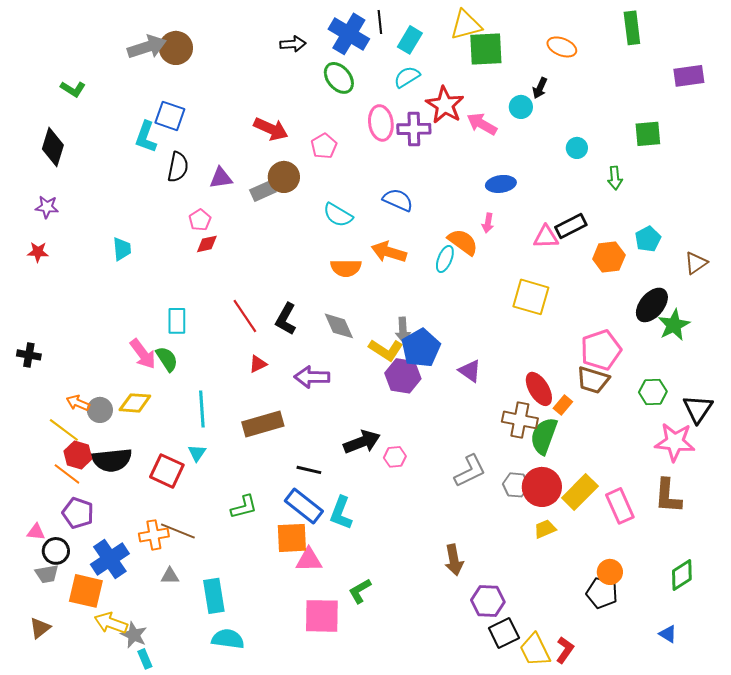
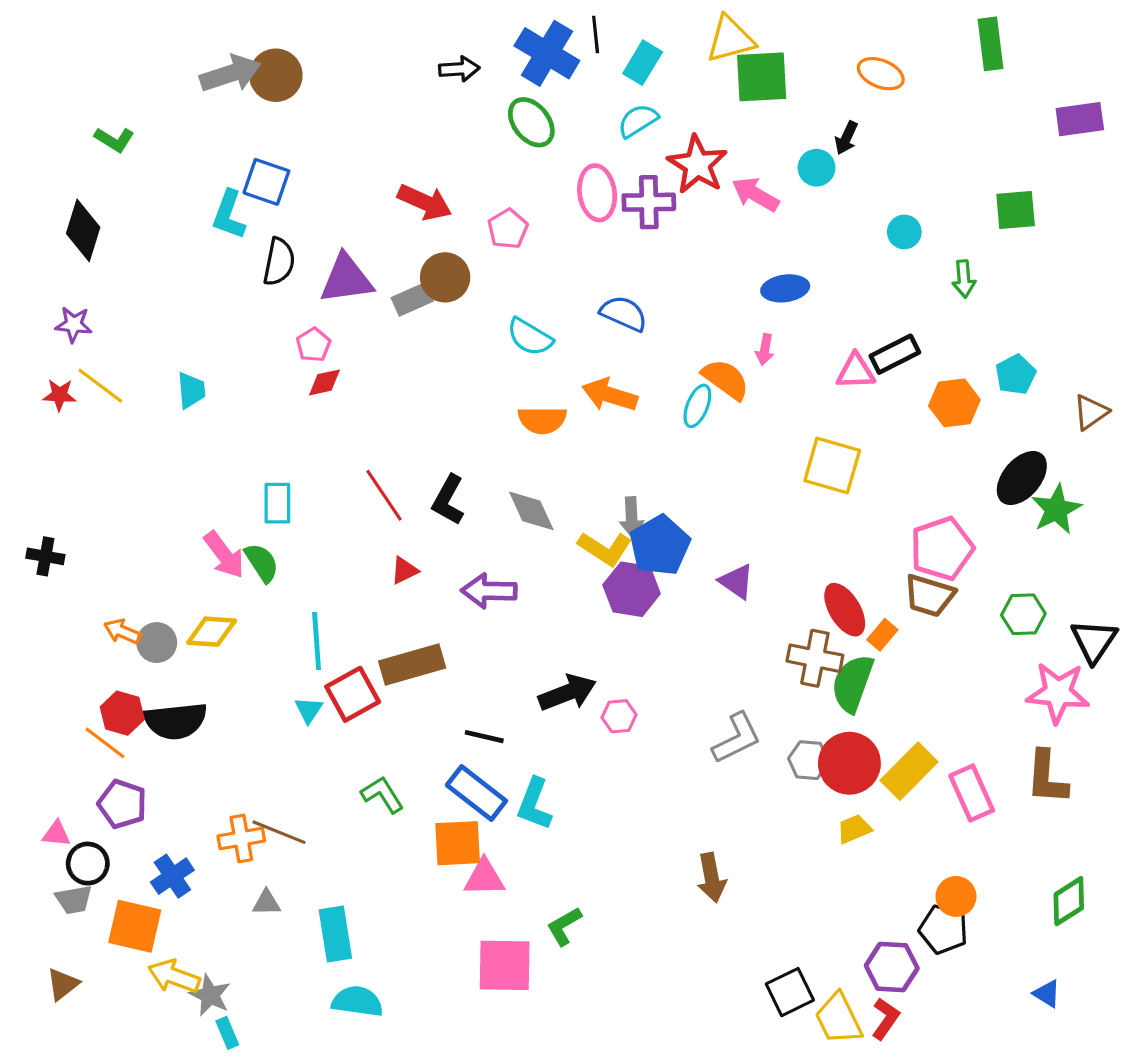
purple triangle: (221, 178) -> (346, 279), size x1.5
yellow line: (64, 430) -> (100, 386), moved
red square: (167, 471) -> (353, 694), moved, turned 36
green L-shape: (244, 507) -> (382, 795), turned -108
blue cross: (110, 559) -> (172, 876), size x0.7
purple hexagon: (488, 601) -> (892, 967), moved

